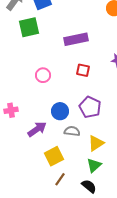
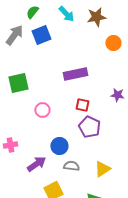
green square: (29, 27) -> (18, 83), moved
purple pentagon: (90, 107) -> (89, 127), moved
yellow triangle: (96, 143) -> (102, 169), moved

